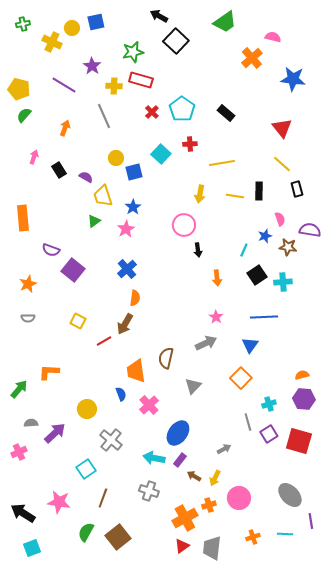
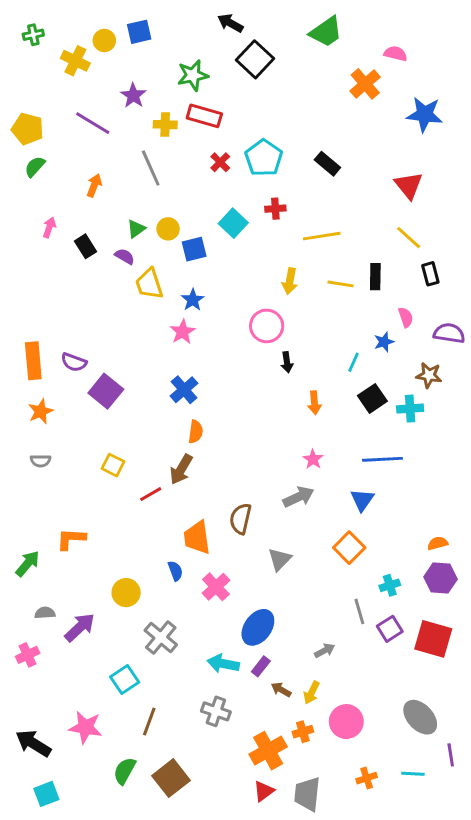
orange rectangle: (23, 218) -> (33, 361), moved
green triangle: (94, 221) -> (136, 229), moved
brown star: (288, 247) -> (429, 375), moved

